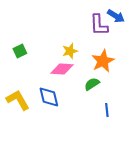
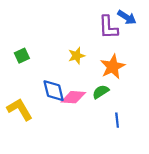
pink diamond: (62, 69) -> (73, 97), moved
blue diamond: (49, 97) -> (54, 91), moved

